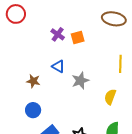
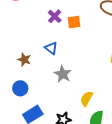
gray star: (80, 81) -> (63, 74), moved, turned -30
yellow semicircle: (110, 97) -> (87, 99), moved

